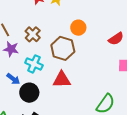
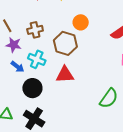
brown cross: (33, 34) -> (35, 30), turned 35
blue arrow: (13, 79) -> (17, 67), moved

